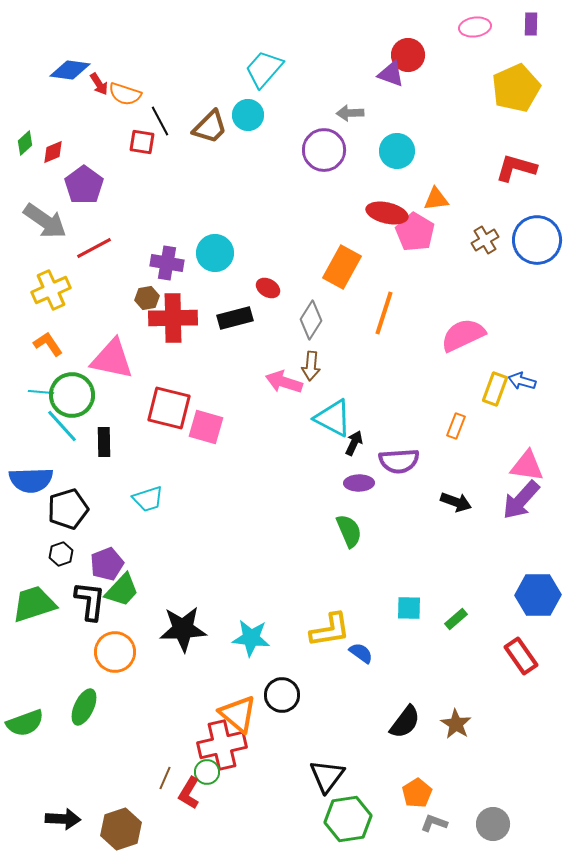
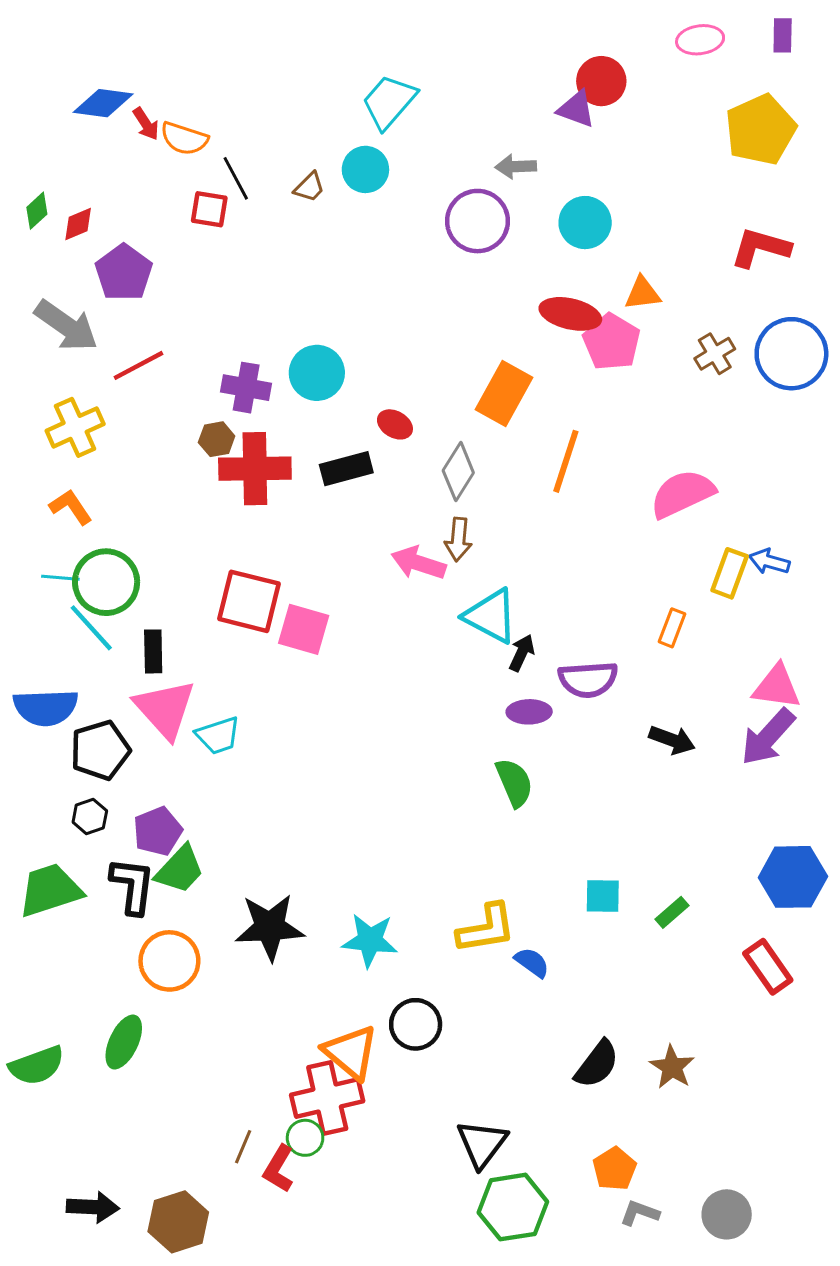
brown trapezoid: (210, 127) -> (309, 187), size x0.6
pink triangle: (112, 359) -> (165, 709), moved, turned 36

